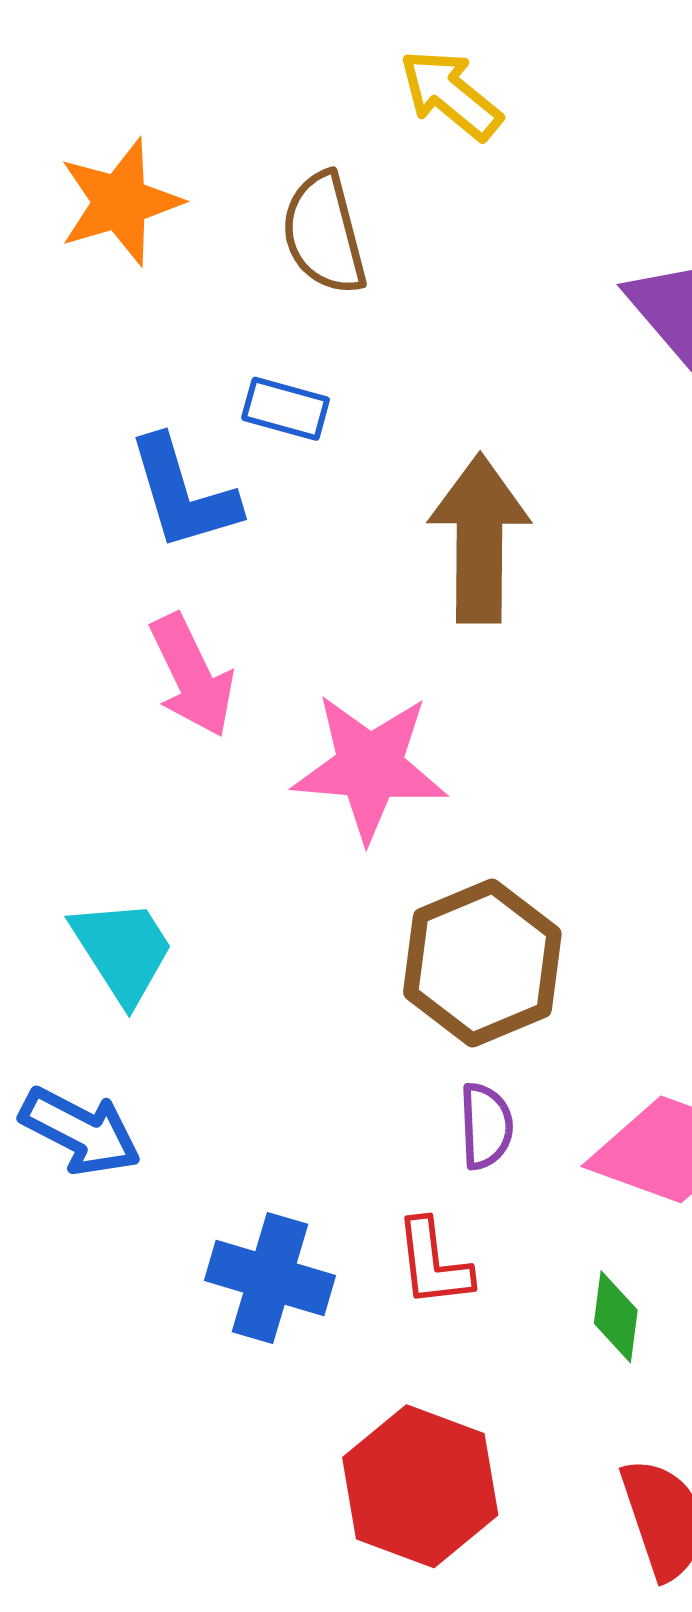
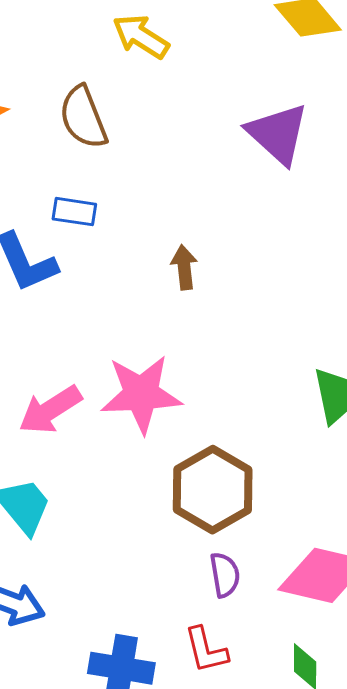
brown arrow: (479, 539) -> (184, 267), size x0.5
pink arrow: (192, 676) -> (50, 410), moved, turned 90

